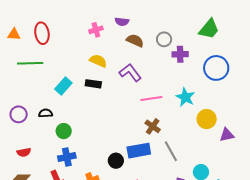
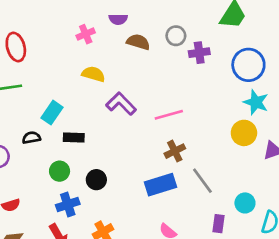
purple L-shape: (130, 73) -> (121, 104), moved
black rectangle: (93, 84) -> (74, 138), moved
cyan star: (185, 97) -> (256, 102), moved
black semicircle: (46, 113) -> (31, 138), moved
brown cross: (153, 126) -> (175, 151), turned 35
black circle: (116, 161) -> (96, 180), moved

